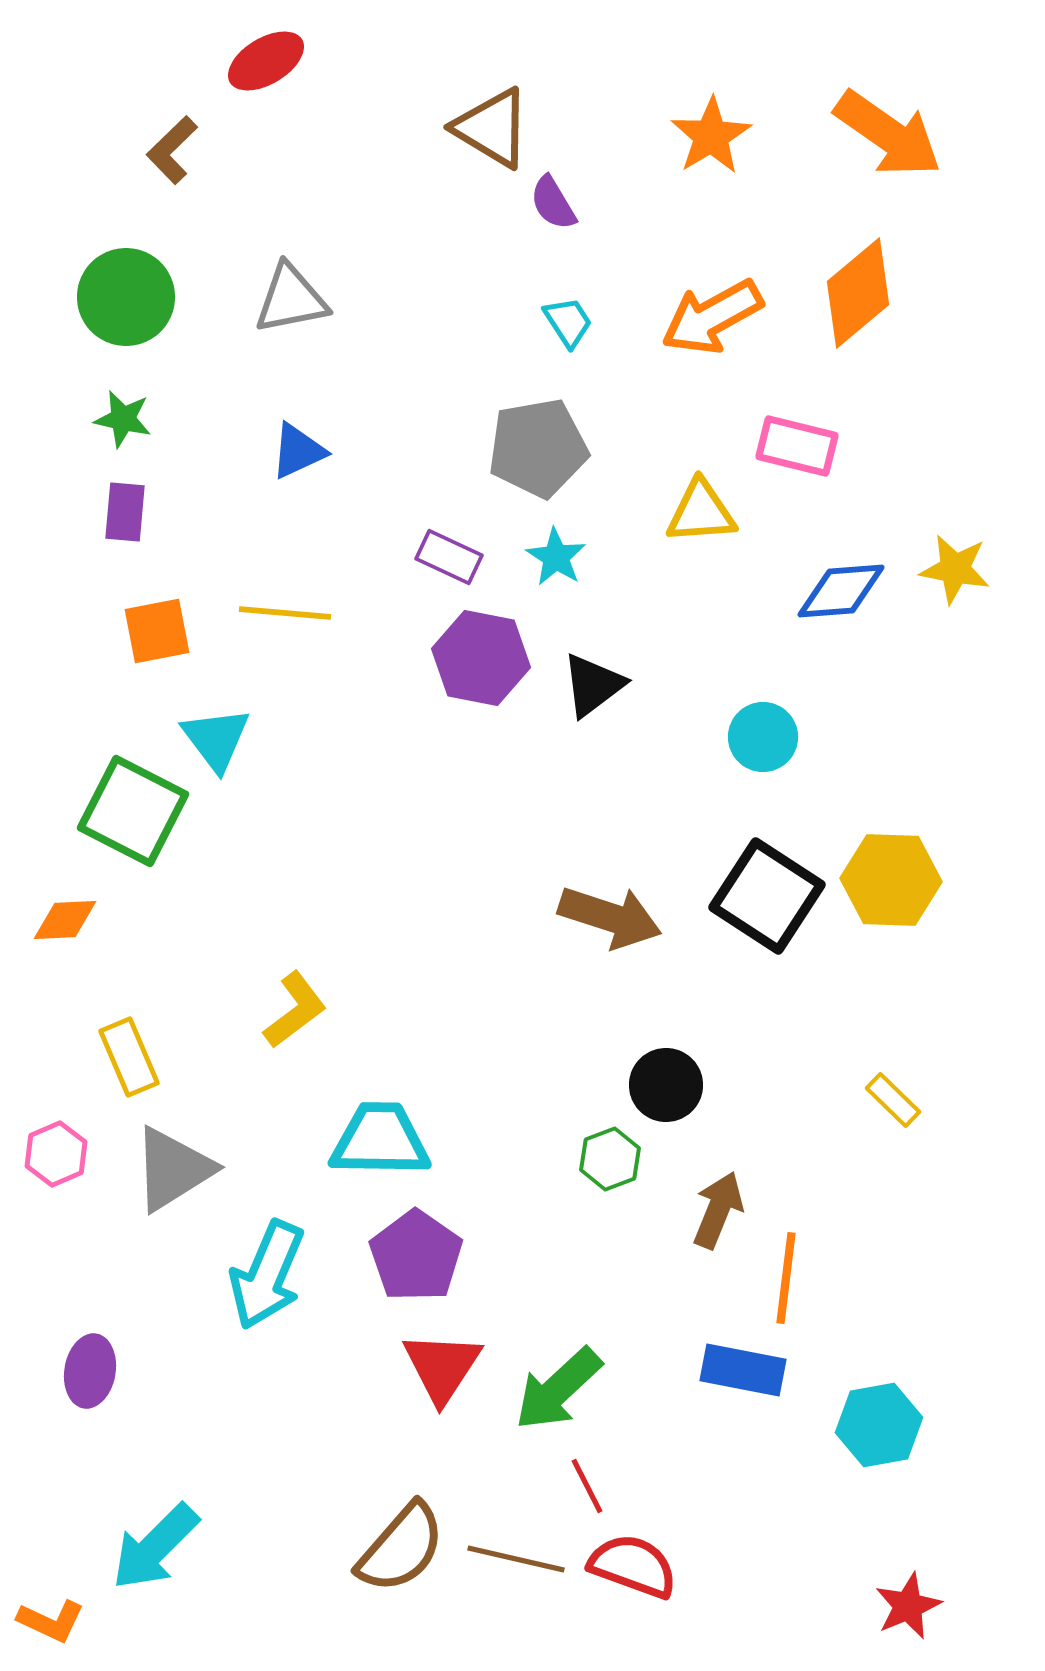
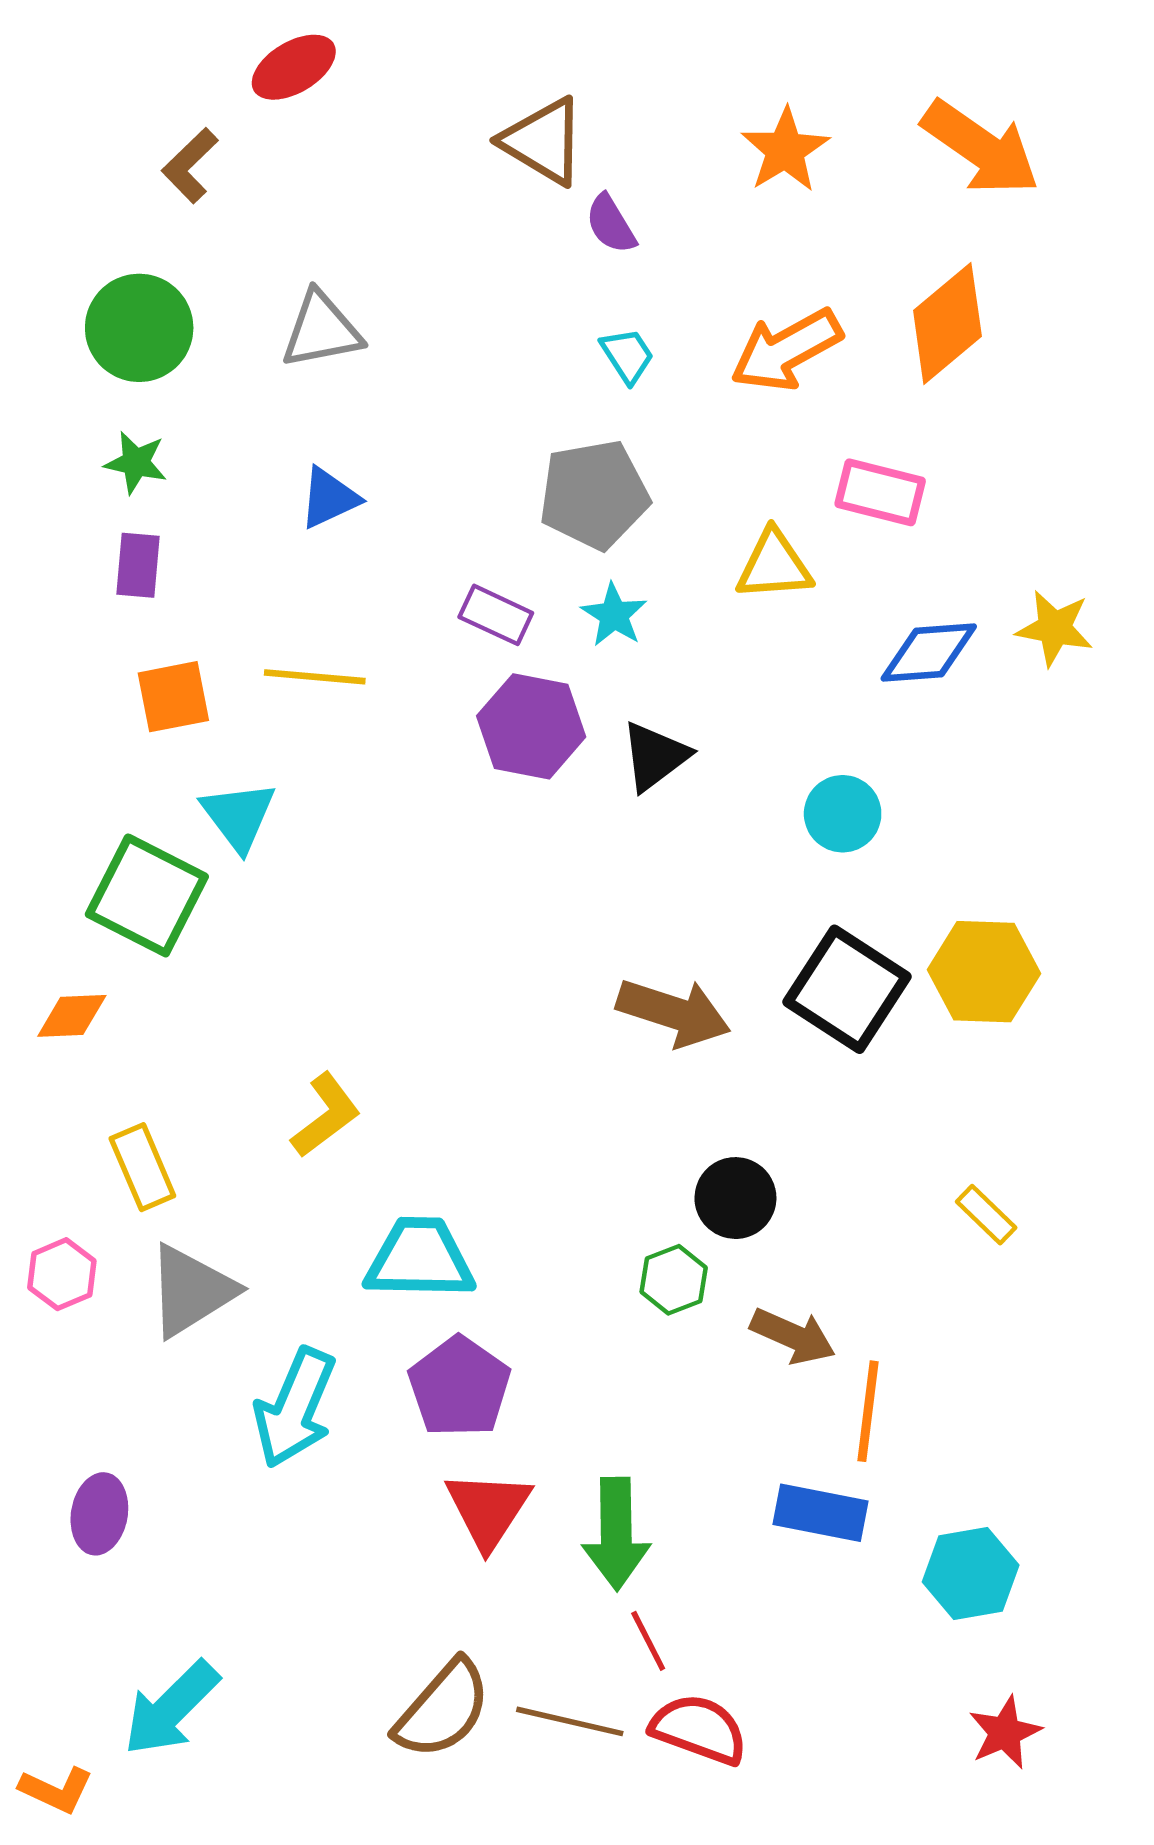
brown arrow: (718, 1210) -> (793, 1336), turned 92
green arrow: (558, 1389) -> (616, 1534), turned -48
red star: (908, 1606) -> (1005, 1733), moved

